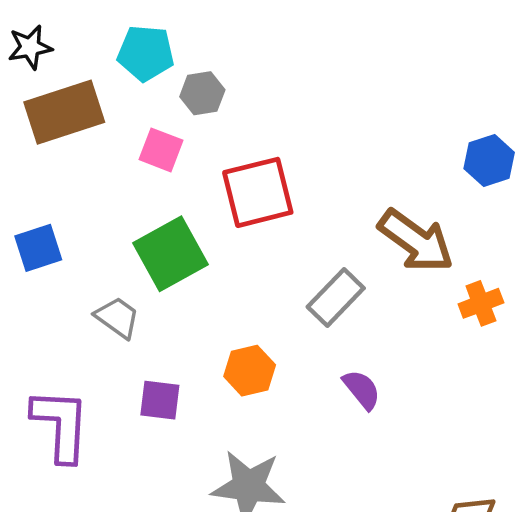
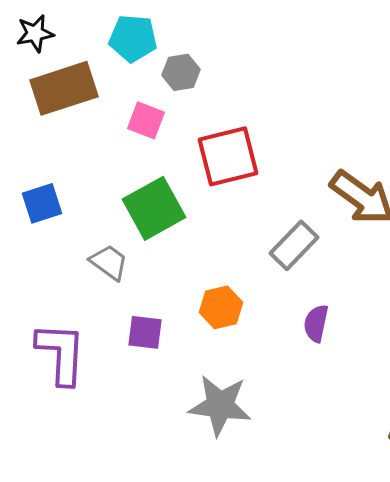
purple semicircle: (362, 390) -> (316, 323), turned -129

